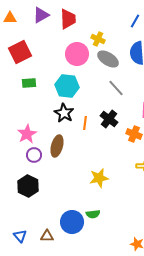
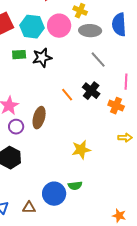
gray ellipse: (108, 59) -> (90, 31), turned -30
green rectangle: (29, 83) -> (19, 55), moved
cyan hexagon: (67, 86) -> (32, 27), moved
black star: (64, 113) -> (42, 58), moved, turned 30
orange line: (85, 123) -> (67, 95), turned -48

